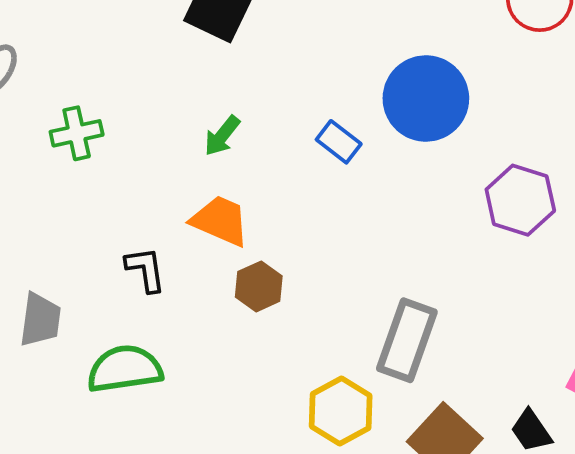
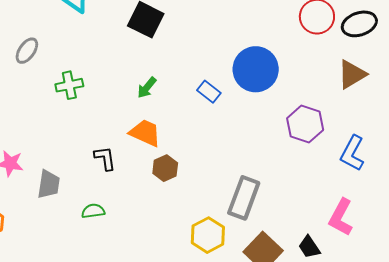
green semicircle: (125, 369) -> (93, 211), size x0.6

